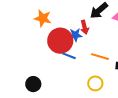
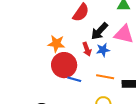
orange star: (43, 18) -> (56, 44), moved
blue star: (75, 35) -> (103, 50), moved

